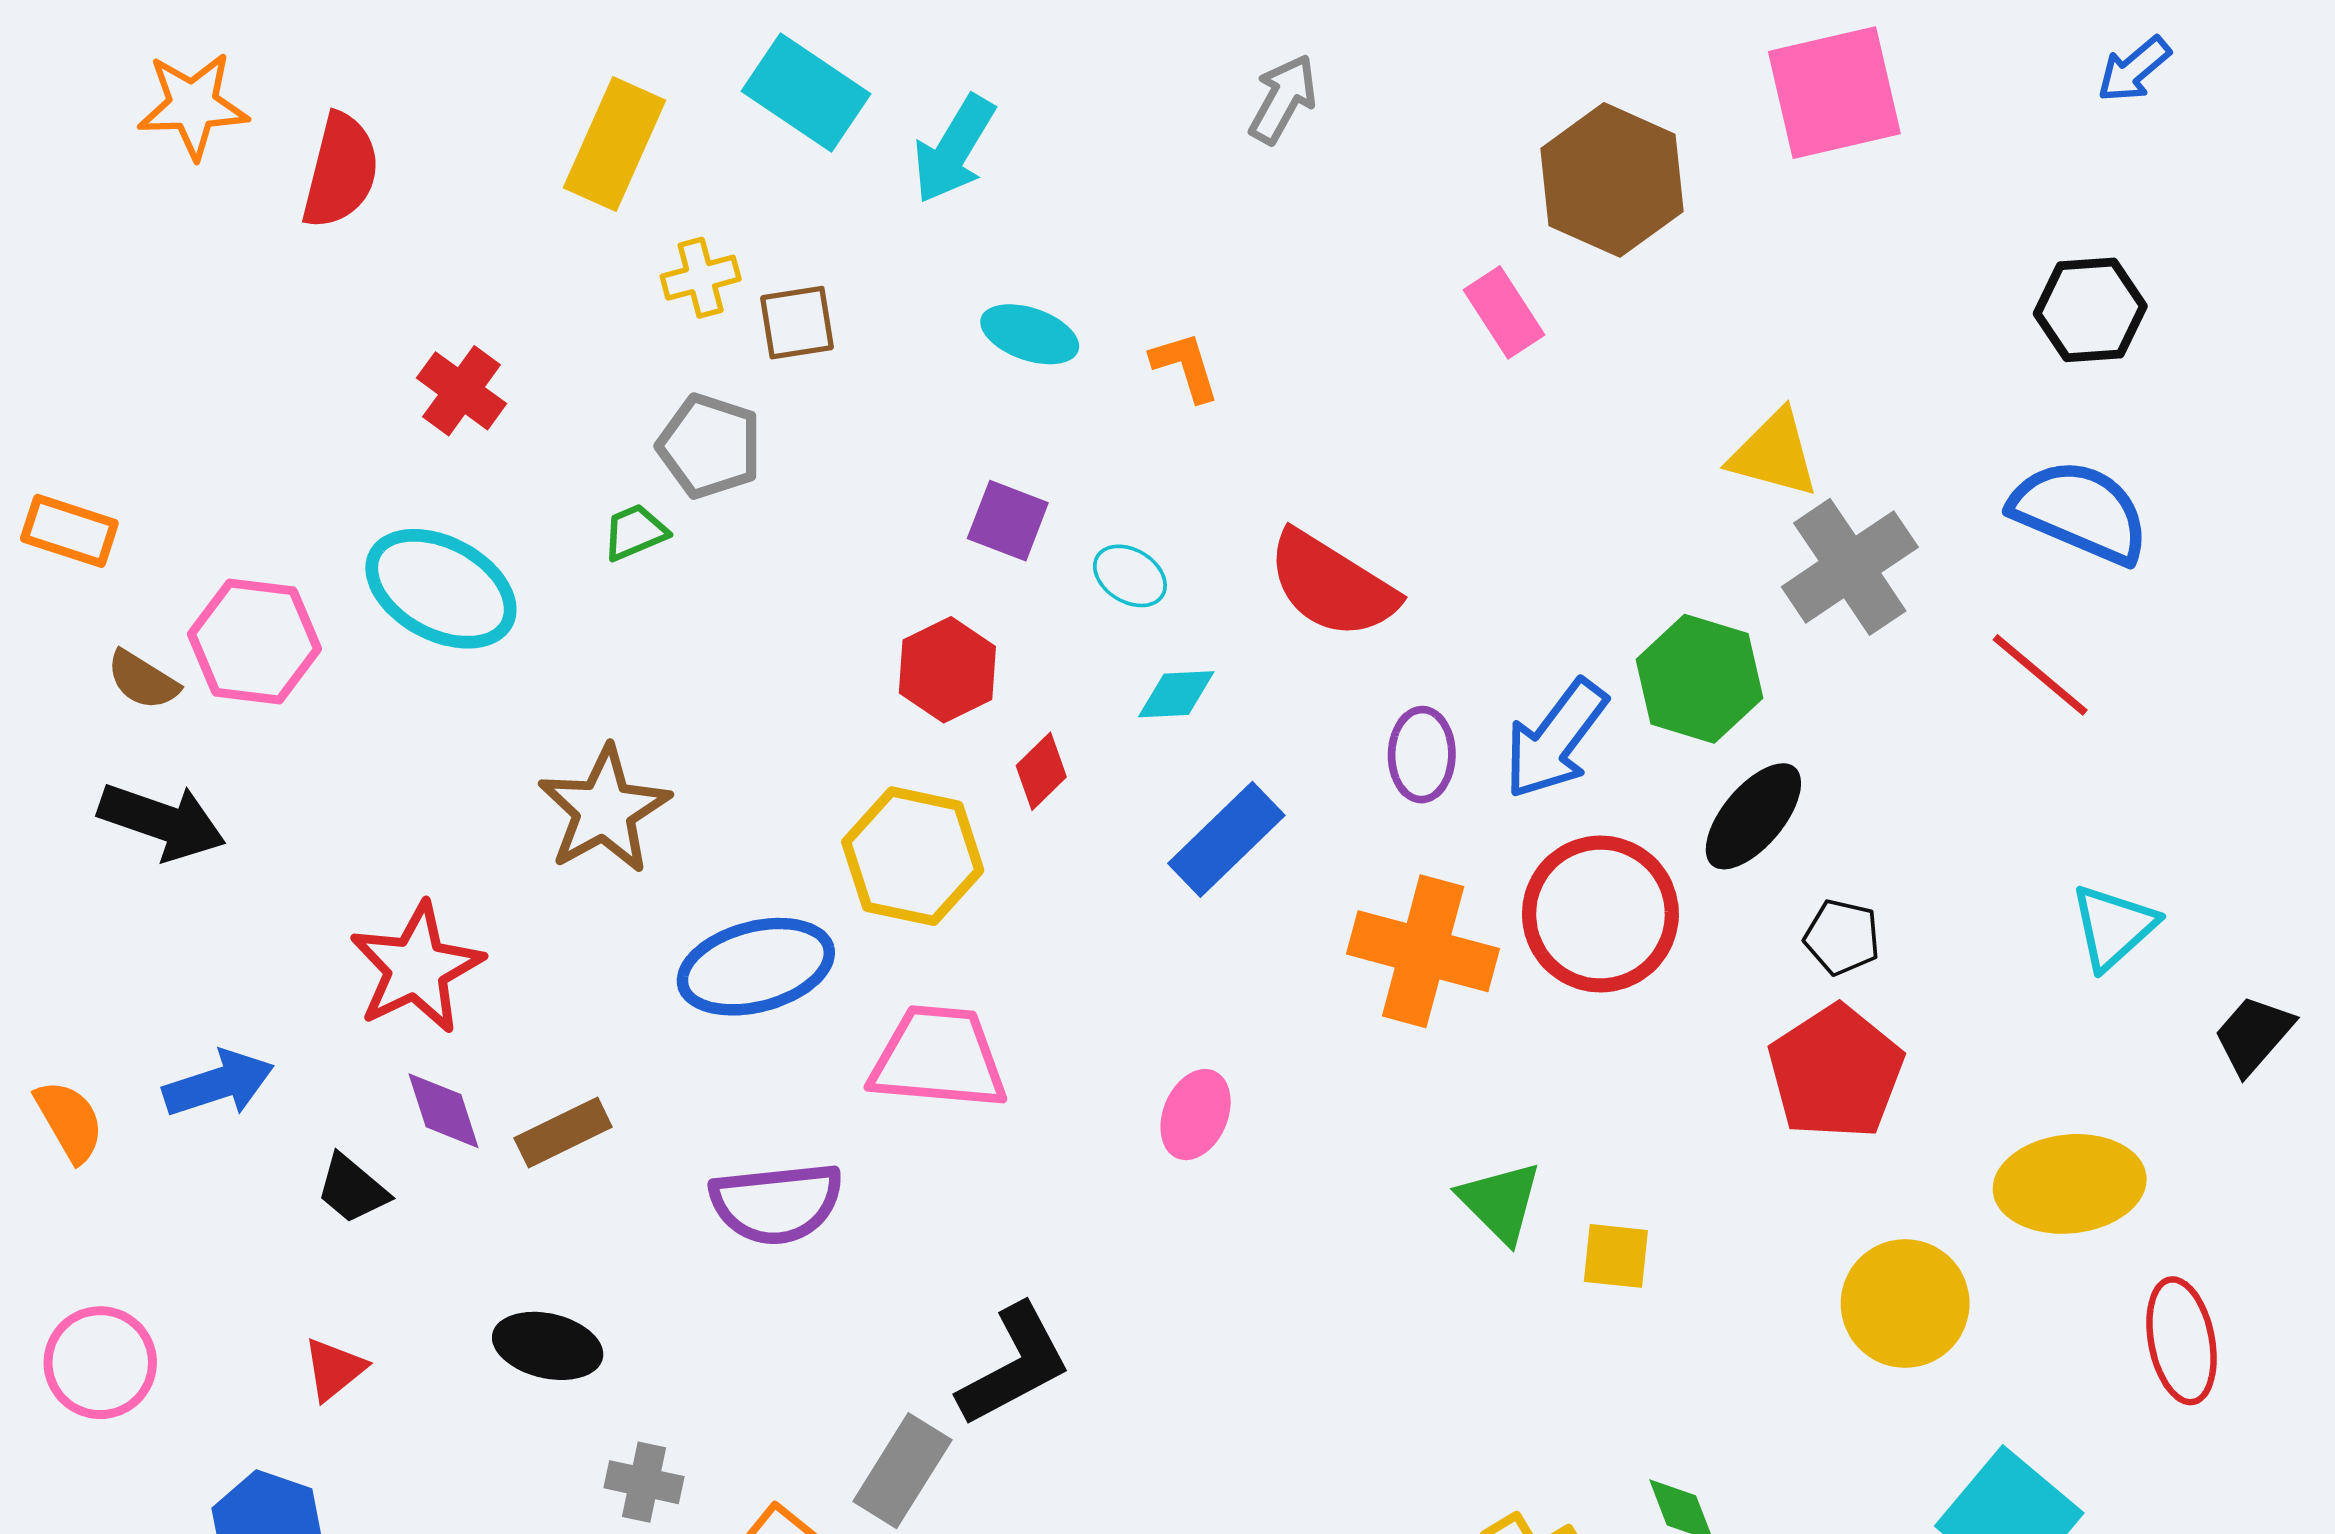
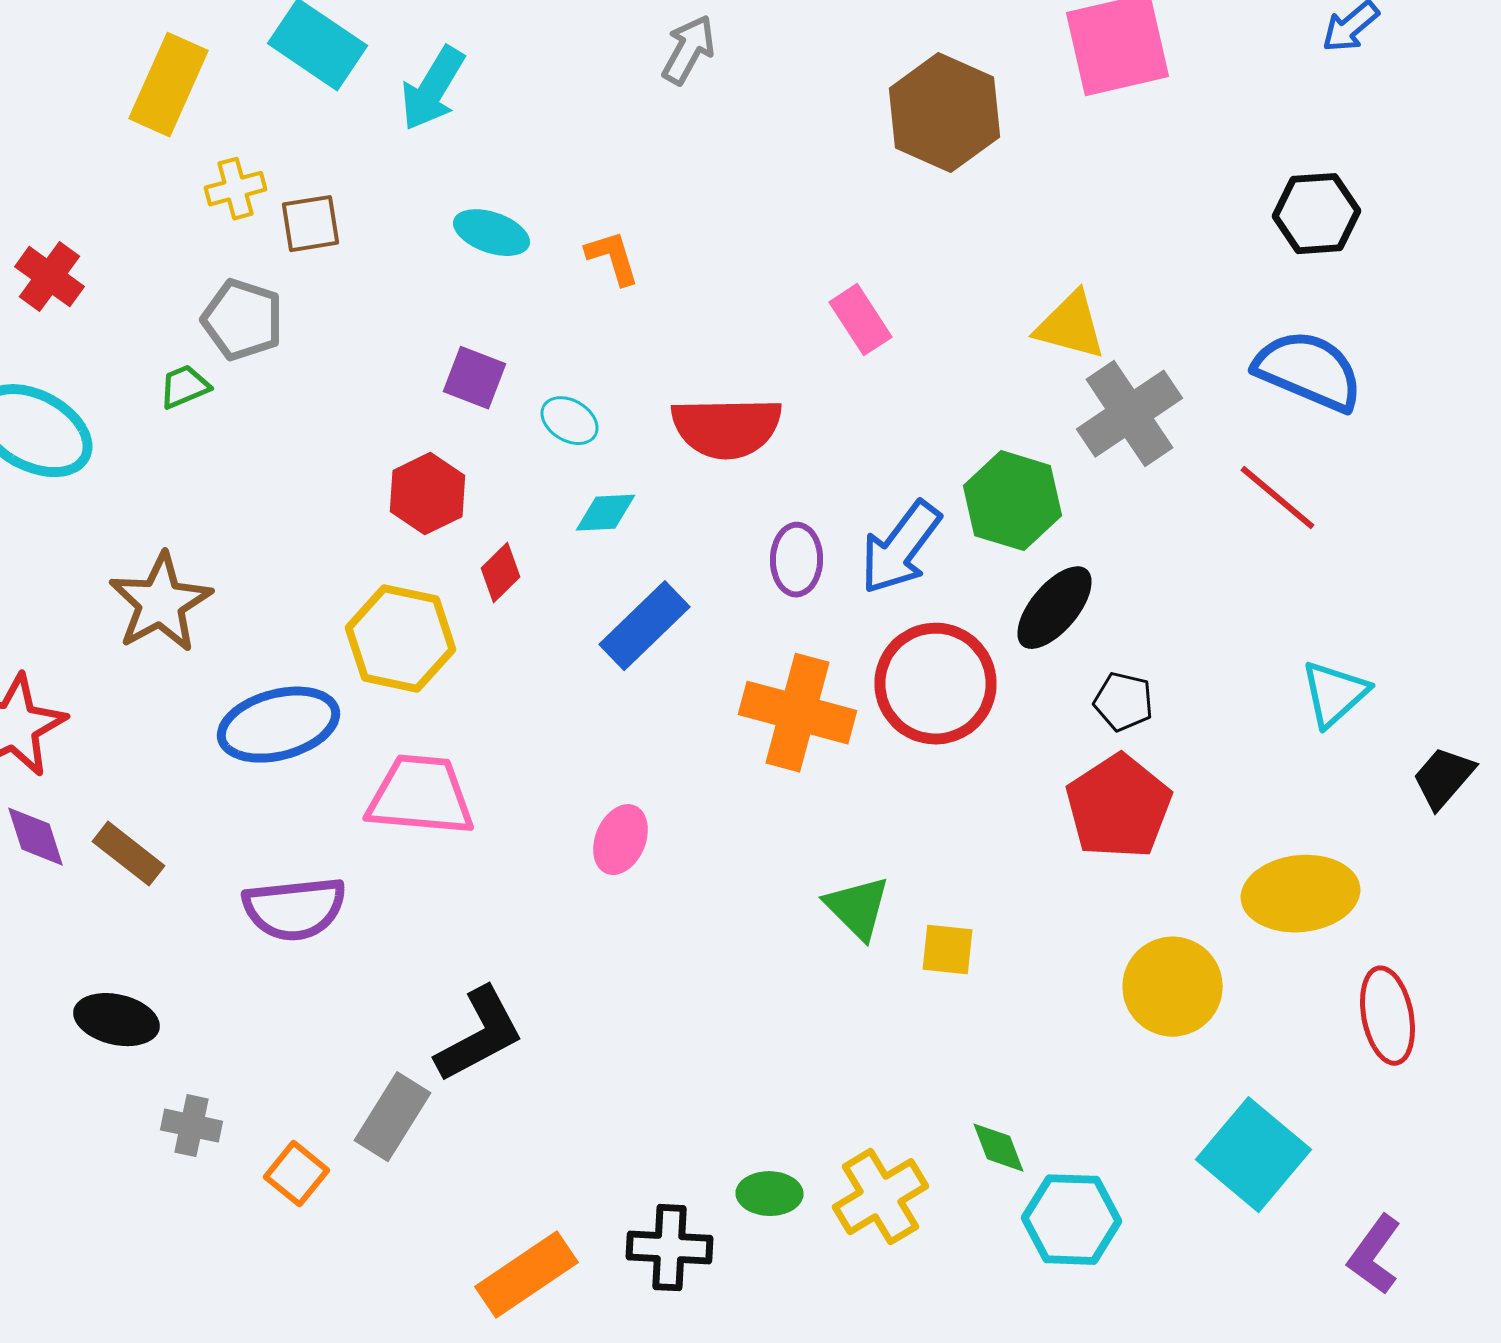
pink rectangle: (1504, 312) -> (860, 320), moved
red semicircle: (1332, 585) -> (726, 428), turned -33
brown rectangle: (563, 1133) -> (128, 854), turned 64

